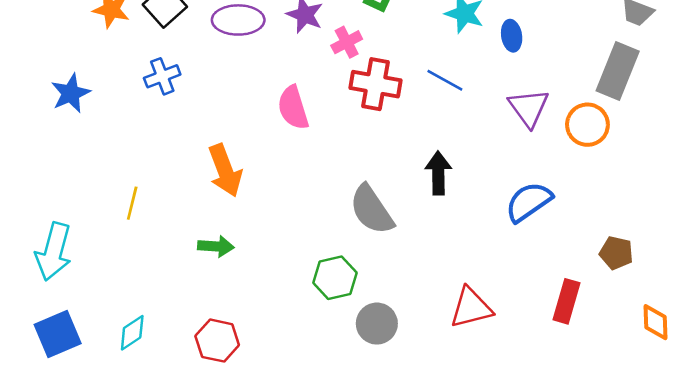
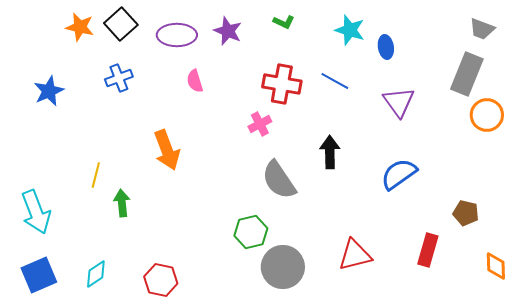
pink cross: (347, 42) -> (260, 124), moved
pink semicircle: (293, 108) -> (195, 81), moved, size x0.7
orange circle: (587, 125) -> (487, 115), moved
green arrow: (216, 246) -> (122, 203), moved, turned -100
cyan arrow: (54, 252) -> (36, 212), turned -36
gray circle: (377, 324) -> (283, 267), size x1.4

